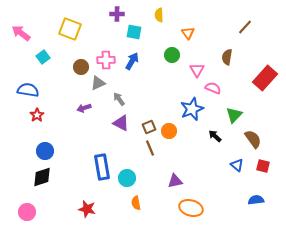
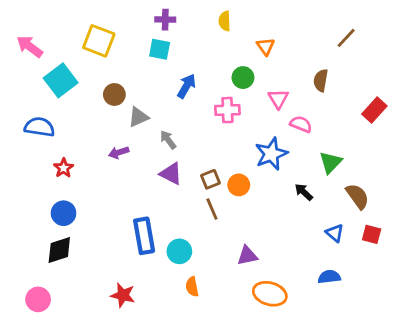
cyan square: (134, 32) -> (160, 49), moved
cyan square: (43, 57) -> (61, 80), size x1.6
pink cross: (106, 60) -> (227, 110), moved
red rectangle: (265, 78) -> (374, 110), size x0.7
red star: (37, 115) -> (64, 168), moved
blue semicircle: (256, 200) -> (329, 277), moved

